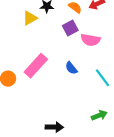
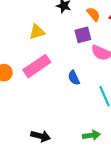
yellow triangle: (30, 18) -> (37, 32), moved

